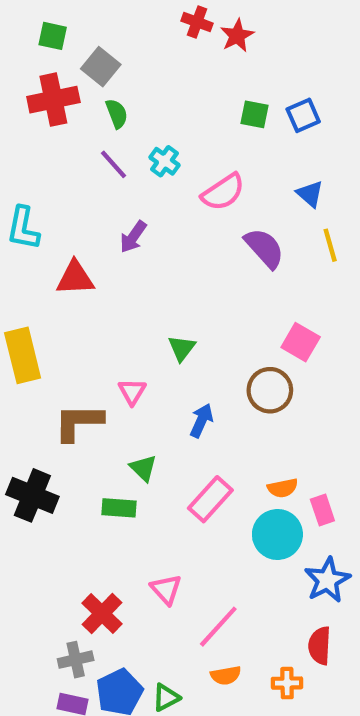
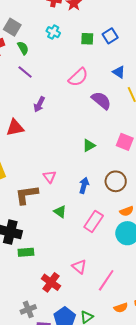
cyan cross: (164, 161) -> (53, 32), moved
green triangle: (182, 348) -> (89, 145), moved, turned 32
brown circle: (270, 390) -> (116, 181), moved
green rectangle: (119, 508) -> (26, 252), moved
gray cross: (76, 660) -> (28, 309), moved
orange semicircle: (226, 675) -> (121, 308), moved

